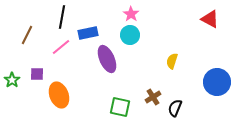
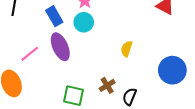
blue rectangle: (88, 33) -> (54, 16), moved, turned 72
pink line: (61, 47) -> (30, 54), moved

